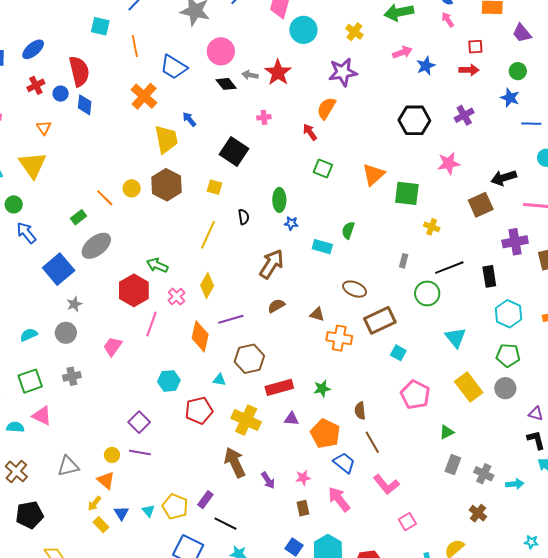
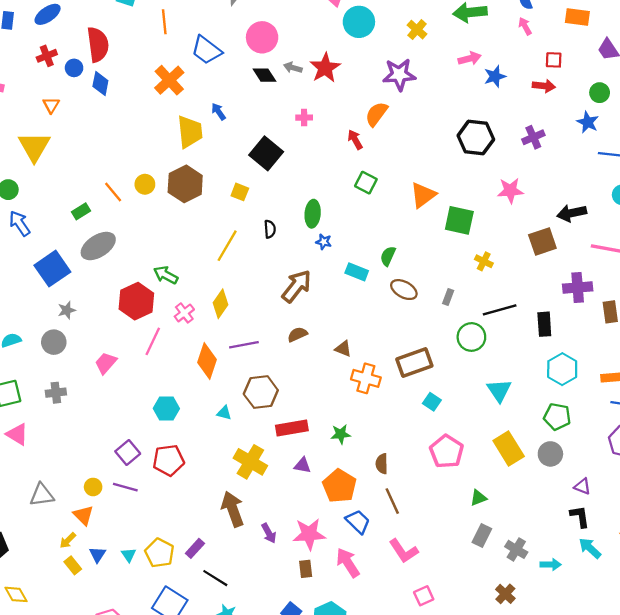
brown ellipse: (355, 289) -> (404, 290), moved
red pentagon: (199, 410) -> (168, 460), moved
pink star: (303, 478) -> (309, 534), size x1.8

